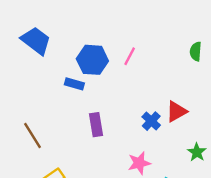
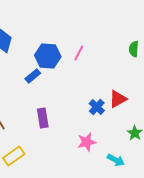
blue rectangle: (74, 84) -> (33, 76), turned -56
purple rectangle: (96, 125) -> (43, 118), moved

